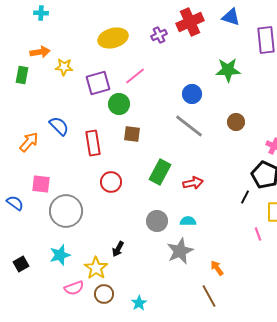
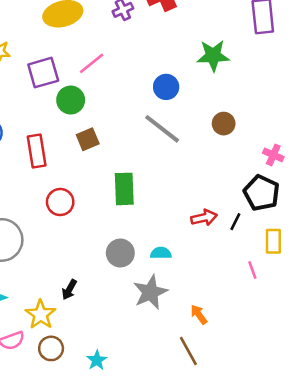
brown square: (132, 134) -> (88, 139), turned -30
green rectangle: (160, 172) -> (124, 189), turned -30
red arrow: (193, 183) -> (204, 218), moved

